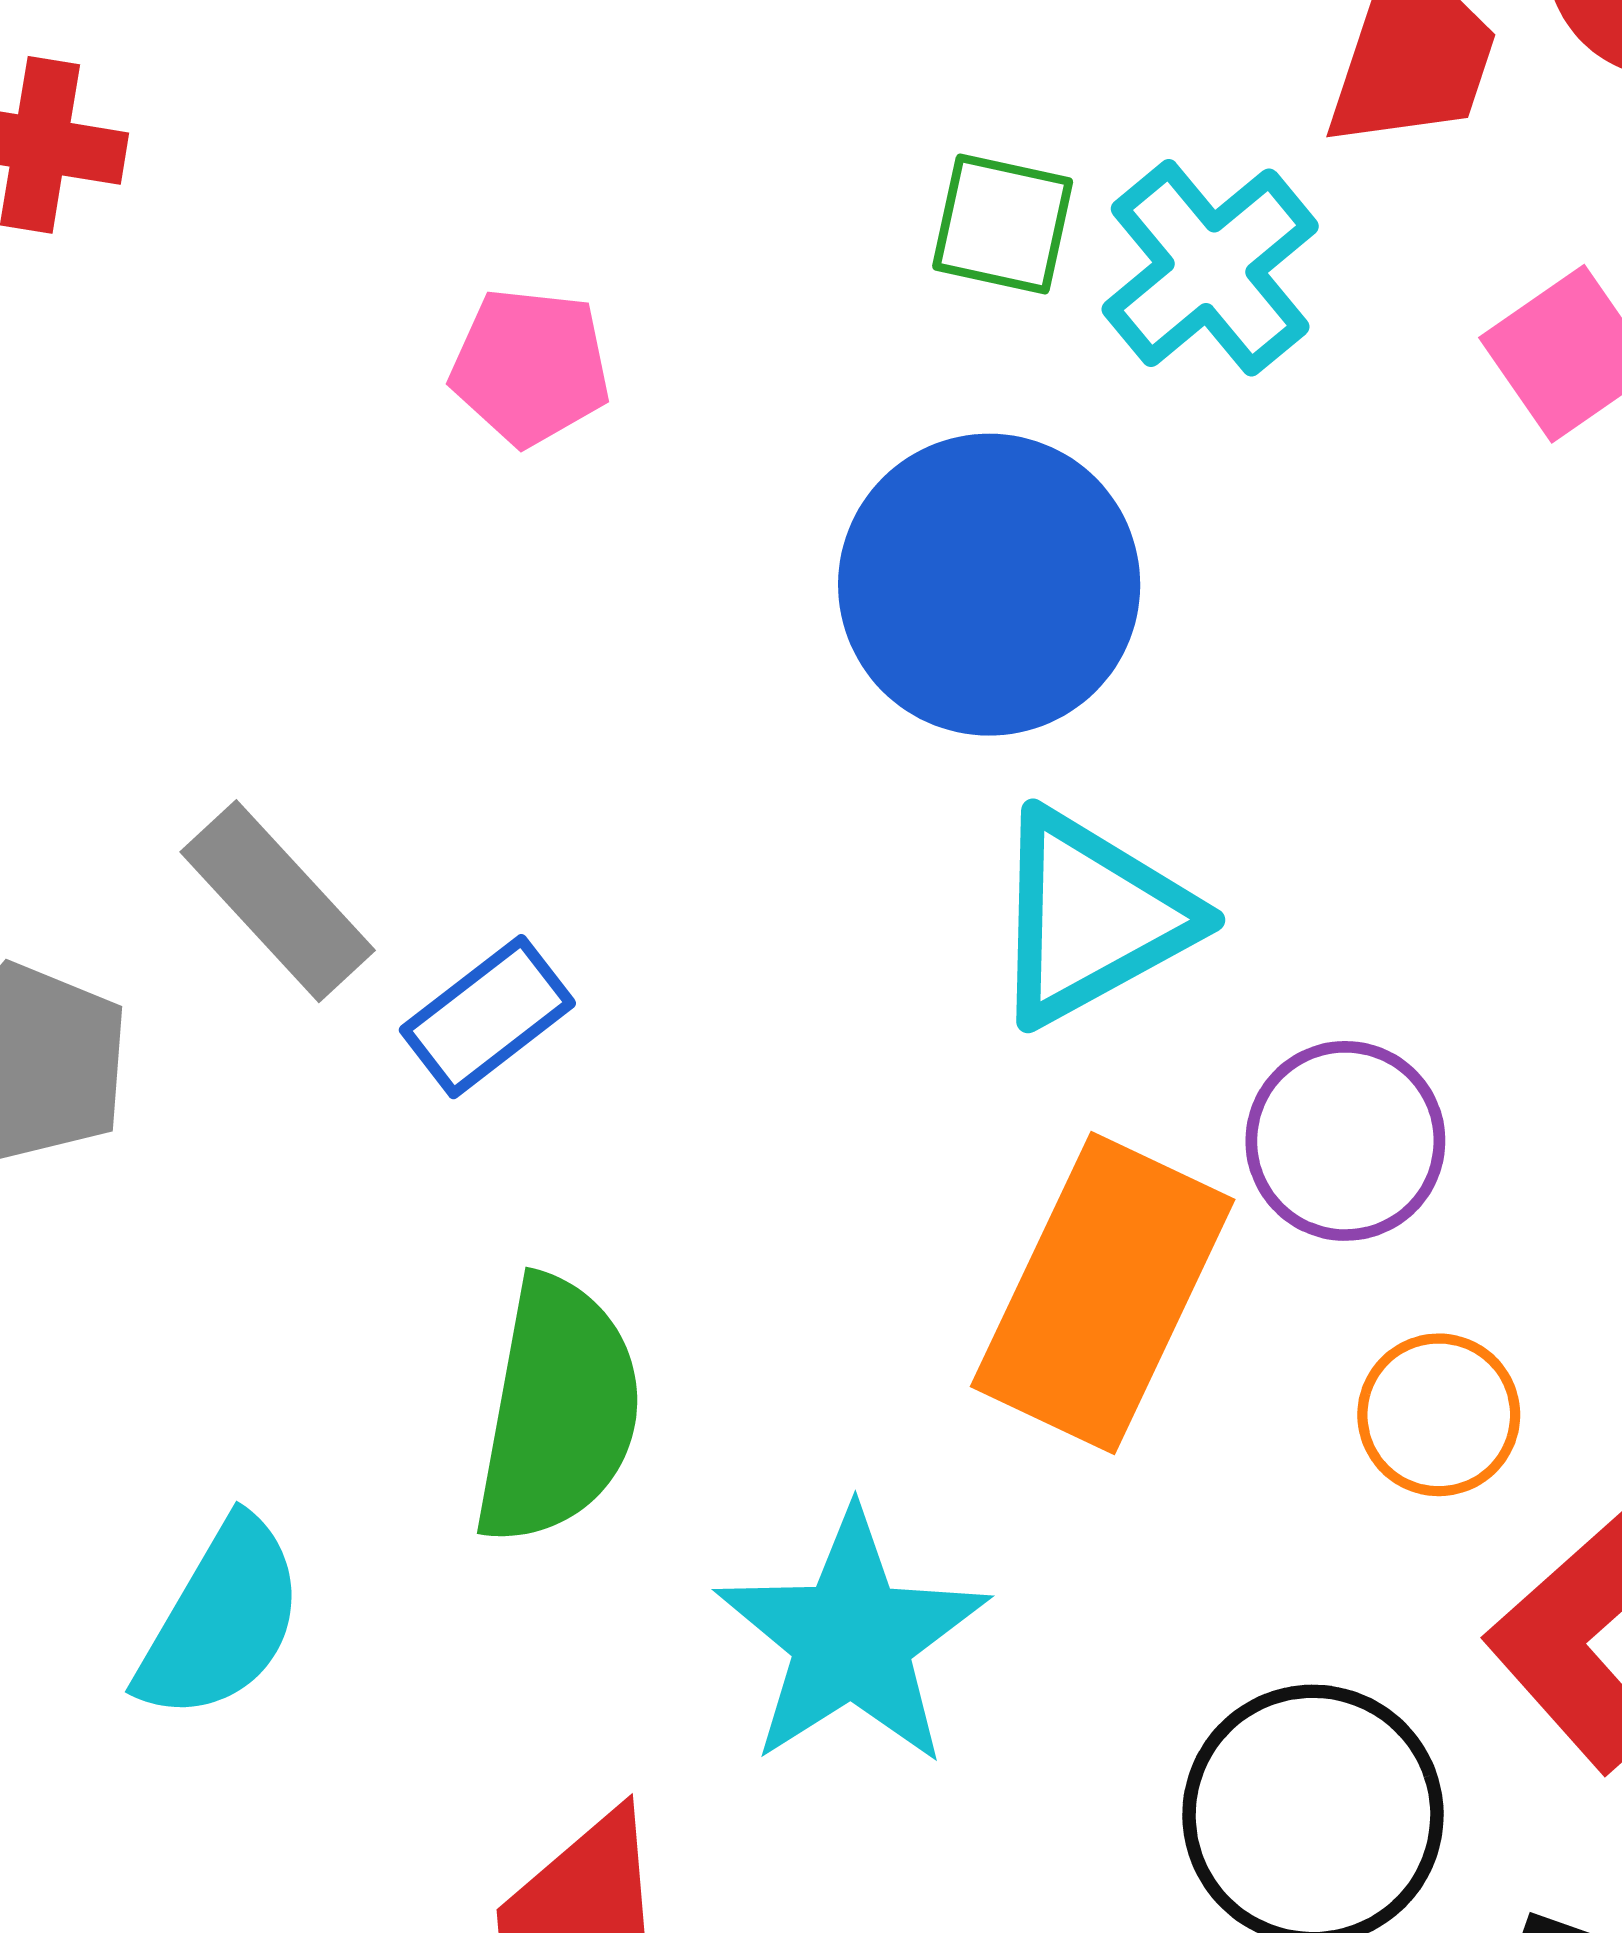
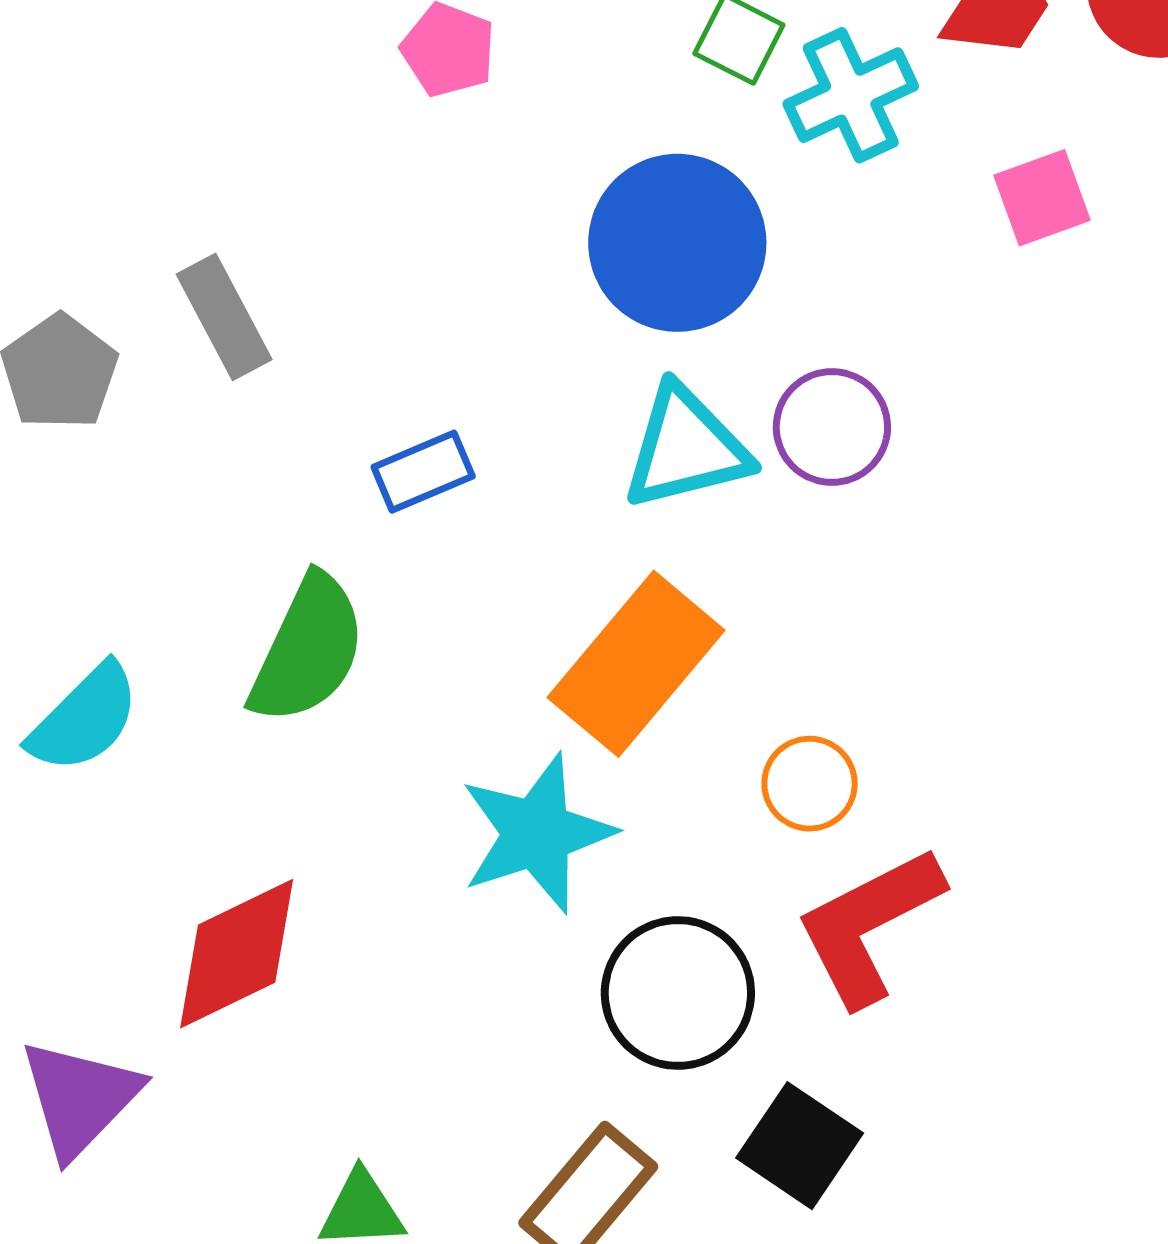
blue rectangle: (487, 1017) -> (423, 472), moved
purple circle: (1345, 1141) -> (832, 427), moved
cyan star: (852, 1638) -> (537, 833), moved

